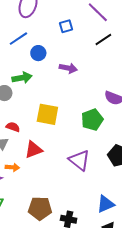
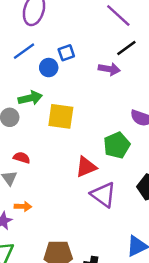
blue square: (66, 26) -> (66, 53), moved
purple arrow: (68, 68) -> (109, 69), moved
yellow square: (47, 114) -> (61, 116), moved
red triangle: (33, 150) -> (86, 167), moved

